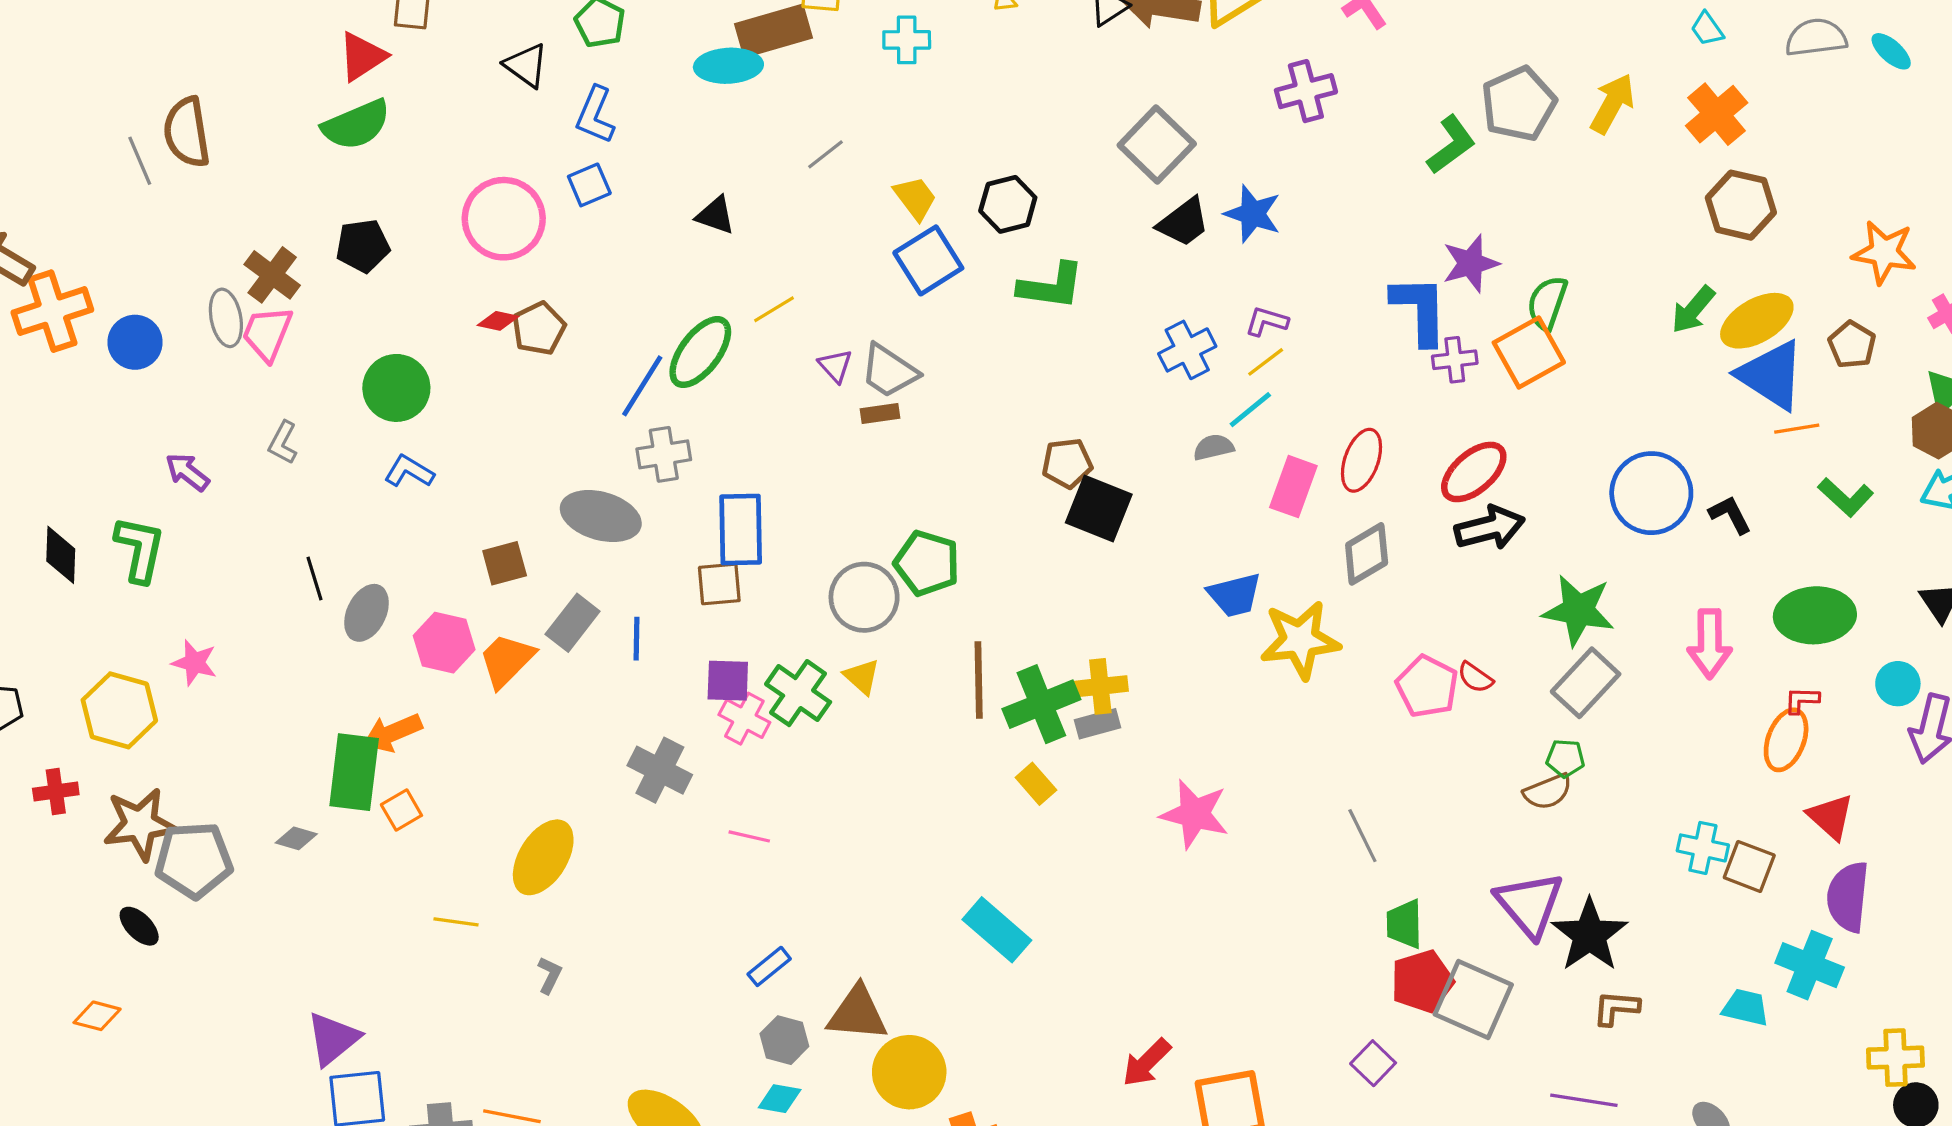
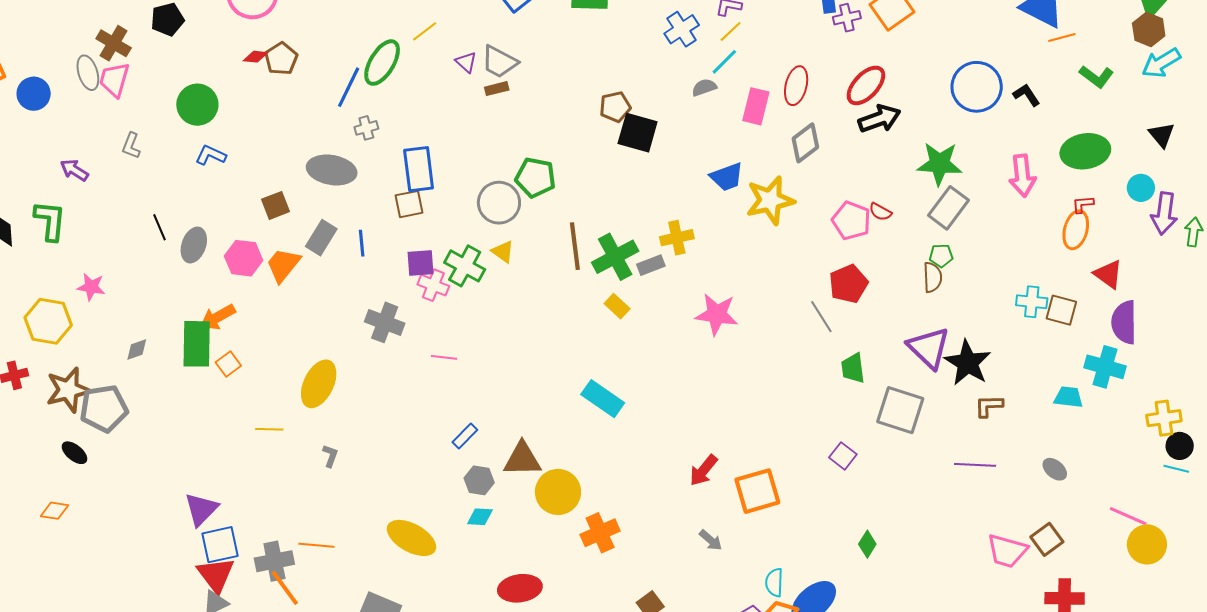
gray cross: (664, 454) -> (366, 128), size x0.7
yellow cross: (1100, 686) -> (677, 238), moved
brown semicircle: (1548, 792) -> (932, 277), turned -64
gray diamond: (296, 838) -> (137, 349), moved, turned -30
red pentagon: (1422, 981) -> (848, 284), moved

